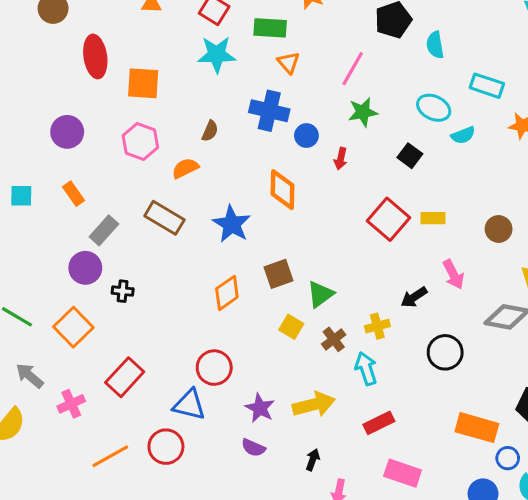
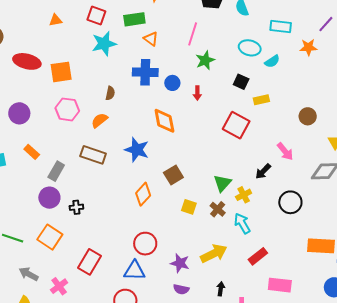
red ellipse: (95, 56) -> (27, 61), turned -56
yellow rectangle: (433, 218) -> (261, 100), moved
green triangle: (320, 294) -> (222, 183), moved

